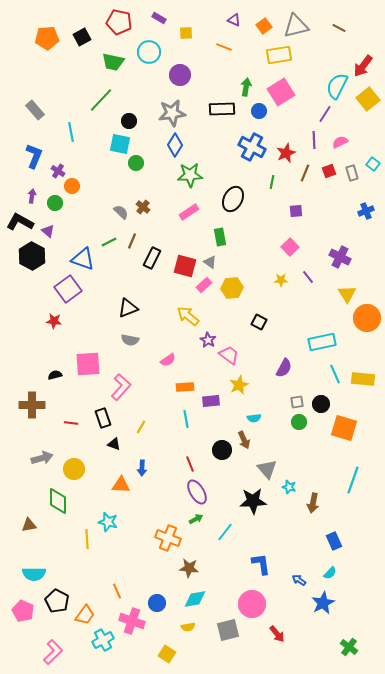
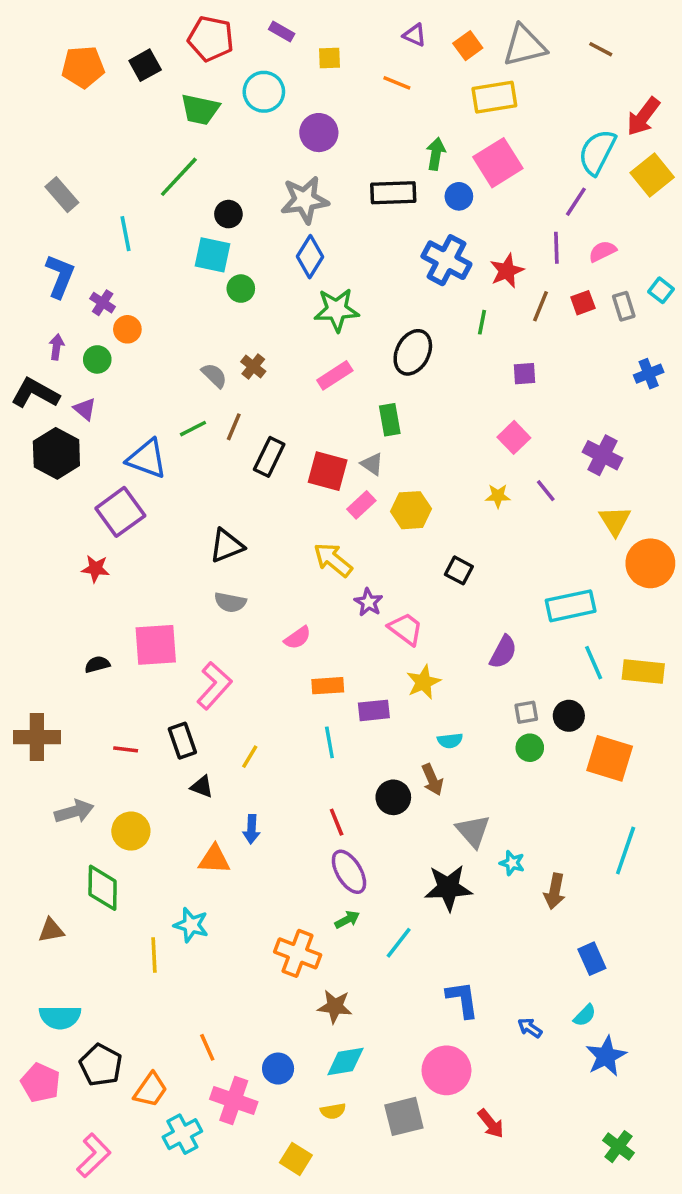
brown cross: (32, 405) -> (37, 737), moved
blue star: (323, 603) -> (606, 1056), moved

